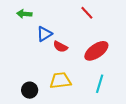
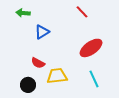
red semicircle: (60, 47) -> (38, 63), moved
cyan line: (100, 84) -> (94, 79), turned -42

